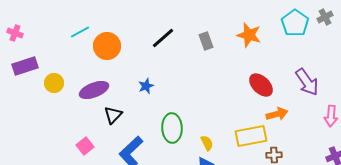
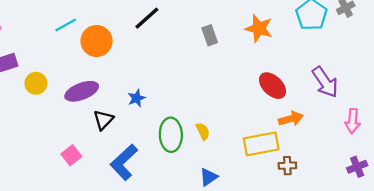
black line: (163, 38) -> (147, 18), moved
blue star: (146, 86) -> (137, 98), moved
yellow semicircle: (207, 143) -> (203, 131), moved

